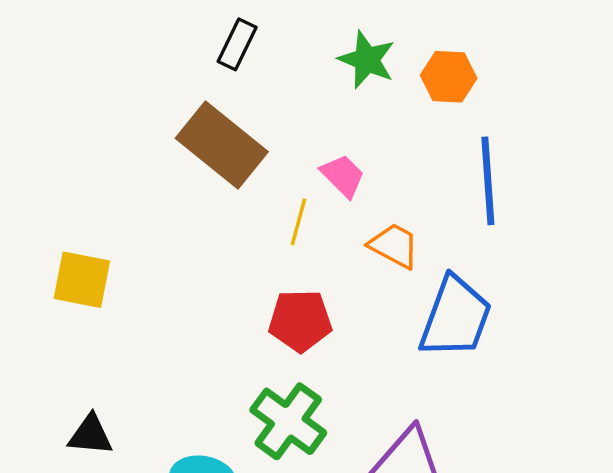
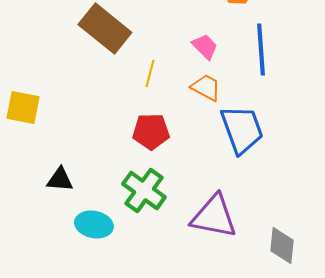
pink trapezoid: (343, 176) -> (205, 46), moved
blue trapezoid: (455, 317) -> (242, 130), turned -40
black triangle: (90, 435) -> (60, 180), moved

